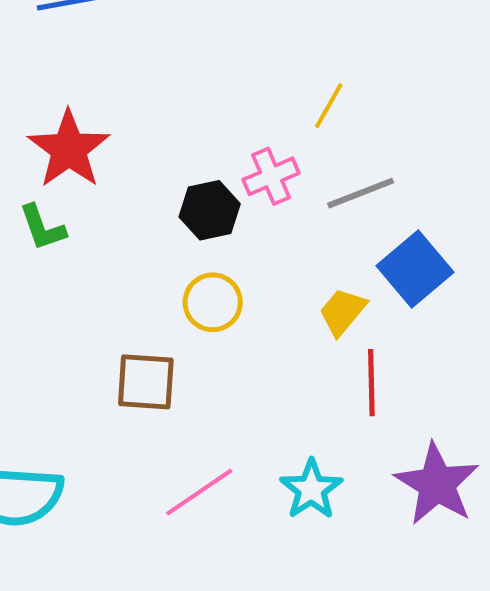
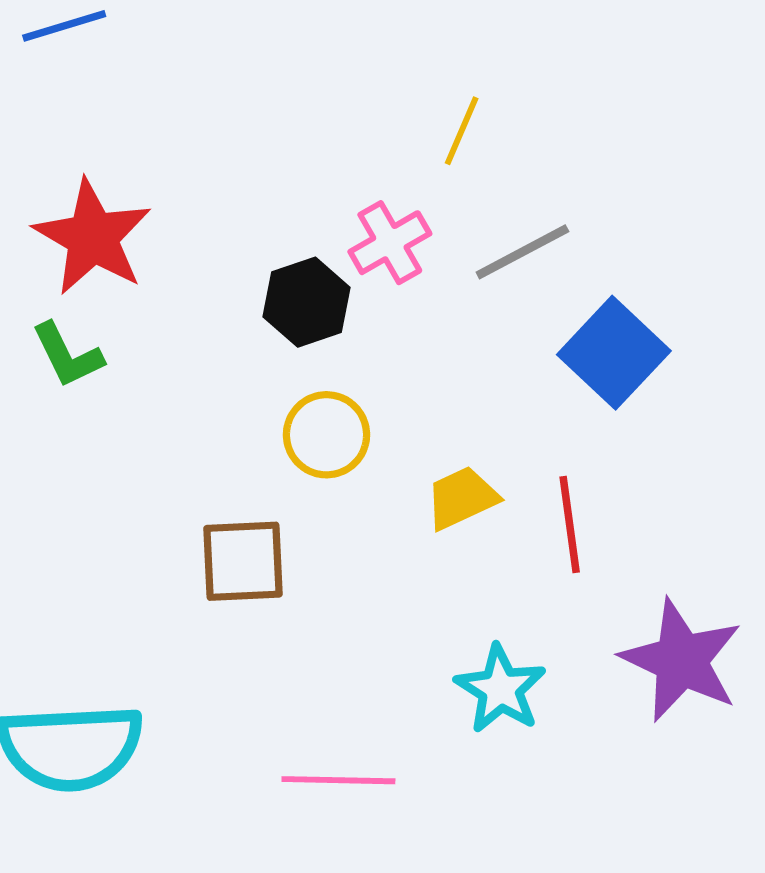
yellow trapezoid: (343, 312) -> (462, 498), moved, turned 32
pink line: (199, 492) -> (338, 780), moved, turned 42

